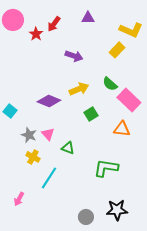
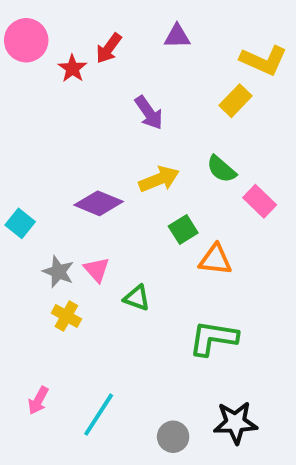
purple arrow: (74, 56) -> (149, 113), turned 36
pink rectangle: (129, 100) -> (260, 201), size x0.7
orange triangle: (122, 129) -> (215, 260), moved
cyan line: (49, 178) -> (99, 415), moved

